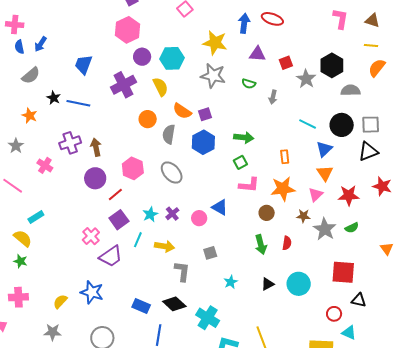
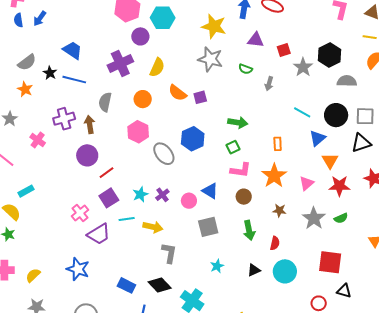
cyan hexagon: (172, 58) -> (163, 18), moved
blue trapezoid: (84, 64) -> (73, 50), moved, turned 100
gray semicircle: (31, 76) -> (27, 62), moved
yellow semicircle: (160, 87) -> (157, 67), turned 48
gray semicircle: (169, 134) -> (105, 102), moved
blue hexagon: (203, 142) -> (193, 139), moved
pink hexagon: (133, 168) -> (138, 132), moved
orange triangle: (325, 173) -> (330, 161), moved
orange star: (283, 189) -> (274, 176), turned -30
brown circle: (267, 213) -> (244, 197), moved
brown star: (303, 216) -> (279, 210), moved
cyan line: (138, 240) -> (127, 219), turned 56
red semicircle: (287, 243) -> (275, 243), moved
gray square: (210, 253) -> (208, 227), moved, size x1.5
yellow semicircle: (60, 302) -> (33, 275), moved

